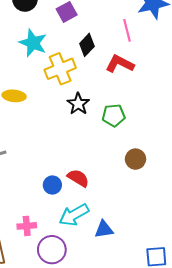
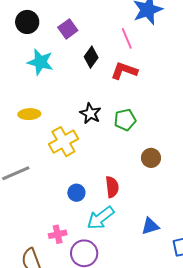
yellow cross: (60, 69) -> (63, 142), moved
red semicircle: (78, 178) -> (112, 187), moved, turned 60
blue triangle: (104, 229) -> (150, 226), moved

